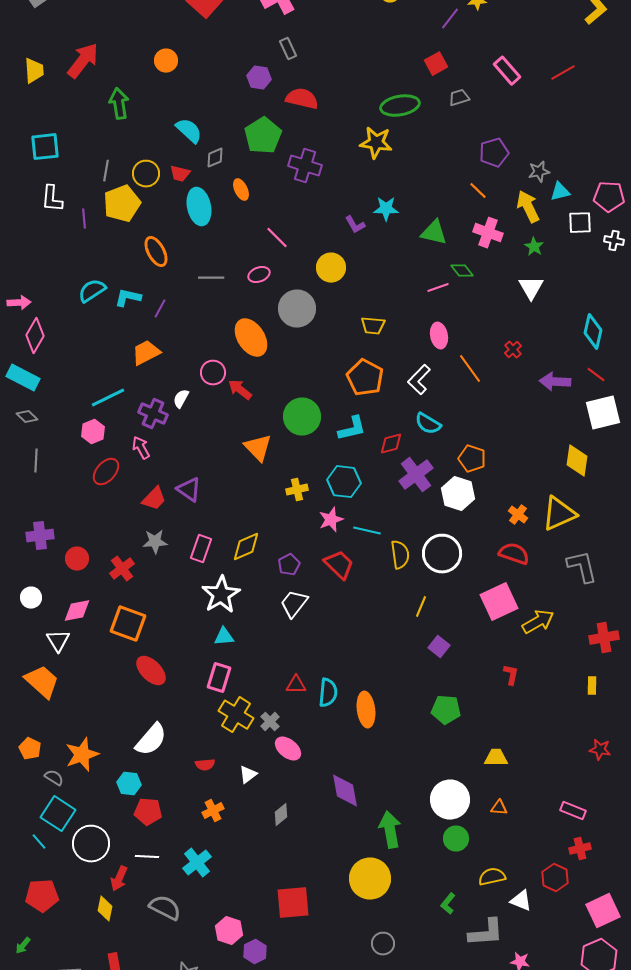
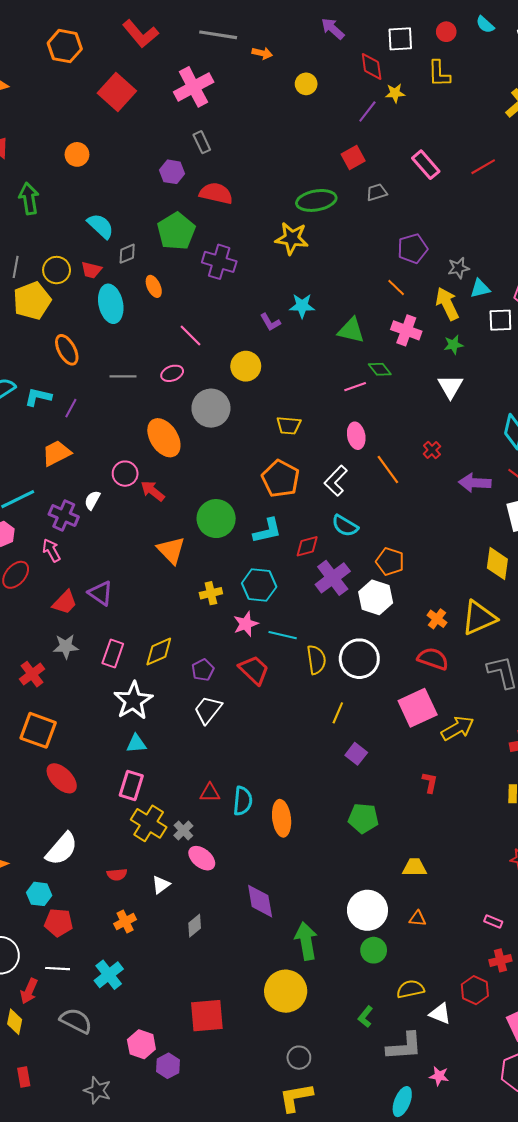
green star: (534, 247) -> (453, 345), turned 30
pink rectangle: (573, 811) -> (493, 922), size x0.7

